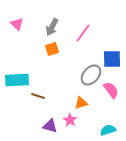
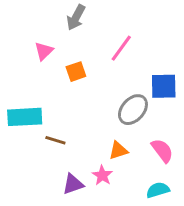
pink triangle: (17, 24) -> (44, 51), moved, turned 32
gray arrow: (52, 27) -> (76, 17), moved
pink semicircle: (111, 90) -> (162, 151), moved
purple triangle: (50, 126) -> (73, 184), turned -35

